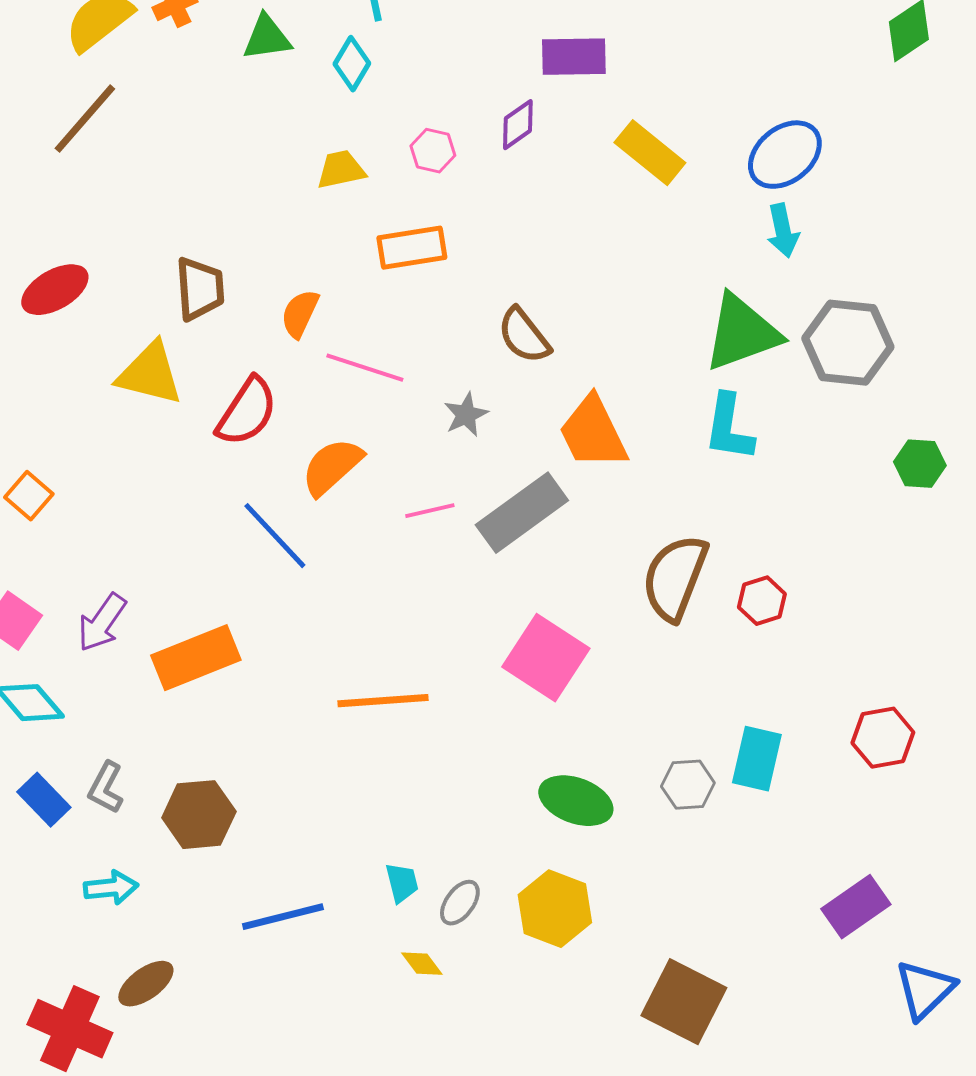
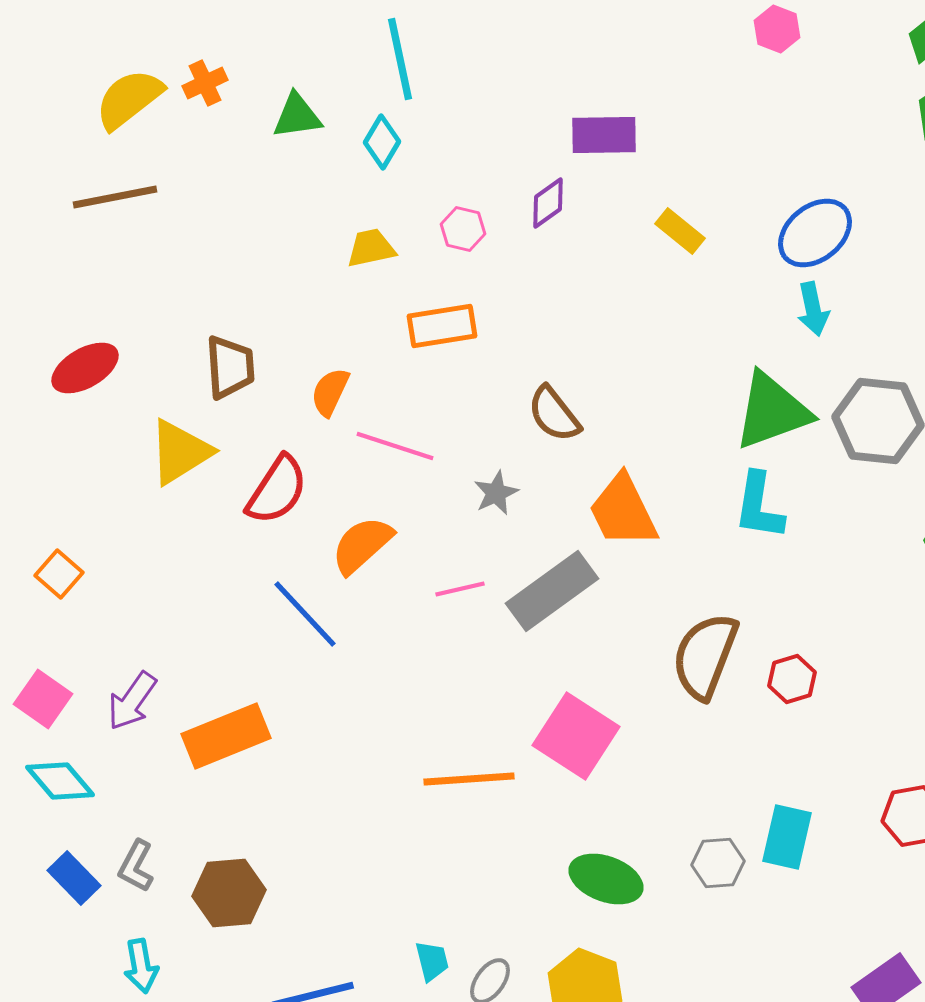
brown line: (85, 119) -> (115, 197), turned 38
yellow rectangle: (650, 153) -> (680, 231), size x0.7
yellow triangle: (150, 374) -> (180, 452), turned -46
orange line: (383, 701) -> (469, 779), moved
cyan arrow: (111, 888) -> (141, 966), turned 86

